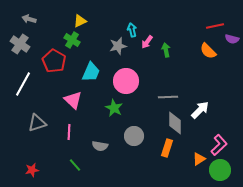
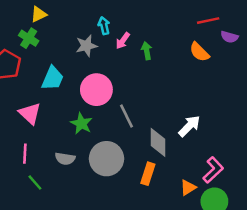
gray line: (168, 97) -> (127, 116), moved, turned 66
gray circle: (134, 136) -> (106, 159), size x1.4
gray semicircle: (100, 146) -> (65, 159), moved
green line: (75, 165) -> (35, 182), moved

